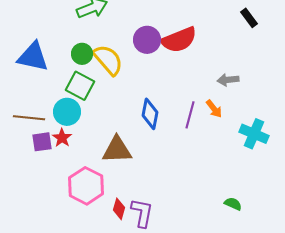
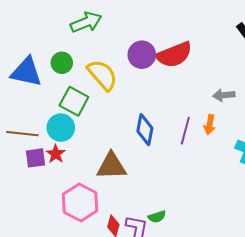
green circle: (82, 54) -> (62, 63), moved
orange arrow: (214, 109) -> (210, 125), turned 48
green semicircle: (233, 204) -> (157, 217), moved, turned 138

